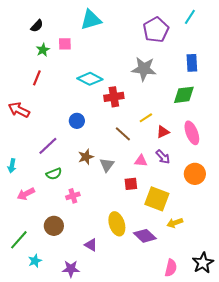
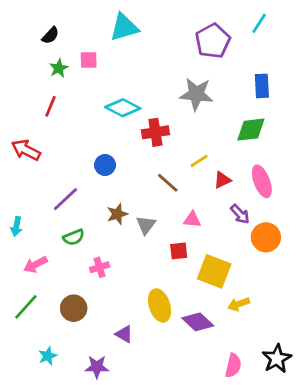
purple arrow: (163, 157) -> (240, 214), moved
green line: (19, 240) -> (26, 307), moved

